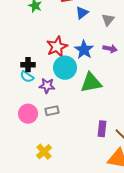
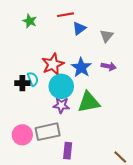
cyan semicircle: (27, 77) -> (33, 79), moved, turned -144
purple star: (47, 86) -> (61, 105), moved
gray rectangle: (52, 111) -> (48, 132), size x1.6
purple rectangle: (102, 129) -> (68, 151), moved

